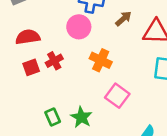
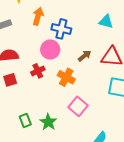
brown arrow: (123, 19) -> (85, 56), moved
red cross: (54, 61) -> (38, 71), moved

